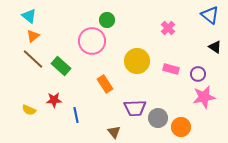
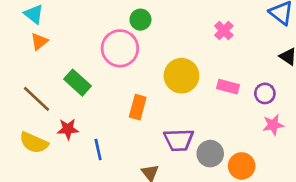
brown line: (33, 59) -> (37, 99), moved
orange rectangle: (105, 84) -> (138, 107), turned 48
pink star: (204, 97) -> (273, 125), size x0.7
yellow semicircle: (29, 110) -> (34, 143), size x1.5

